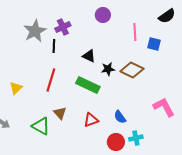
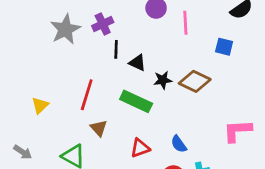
pink line: (135, 32) -> (185, 23), moved
black line: (54, 46) -> (116, 49), moved
pink L-shape: (164, 107) -> (237, 131), turned -65
brown triangle: (60, 113) -> (99, 128), moved

